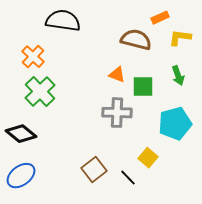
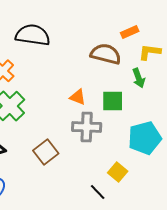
orange triangle: (117, 75) -> (78, 97), moved
green arrow: (178, 76) -> (139, 78), moved
brown square: (94, 170) -> (46, 152), moved

